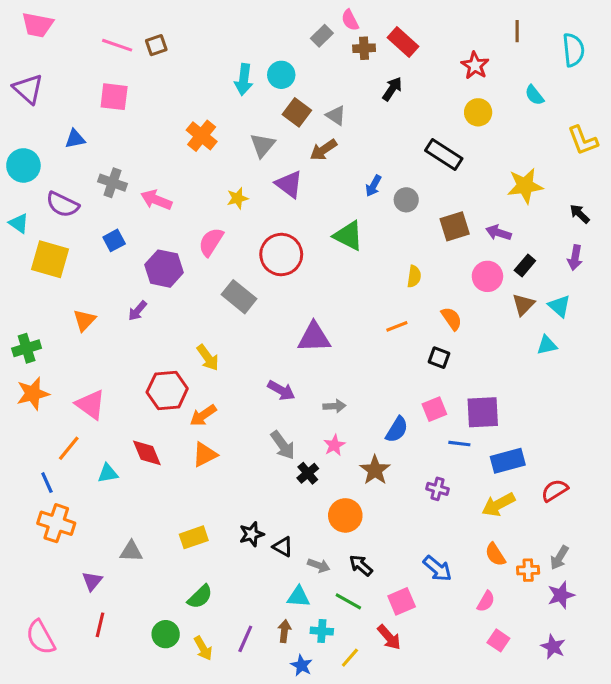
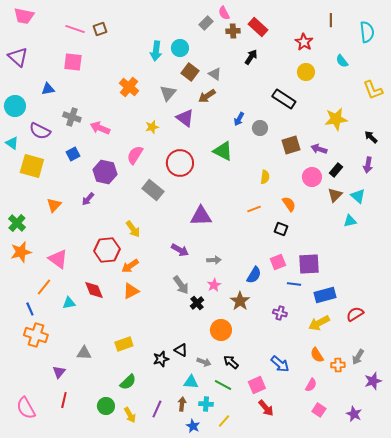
green cross: (27, 348) -> (17, 223), turned -30
black star: (252, 534) -> (161, 359), moved
purple star: (561, 595) -> (373, 381), moved
red arrow: (389, 637) -> (266, 408), moved

